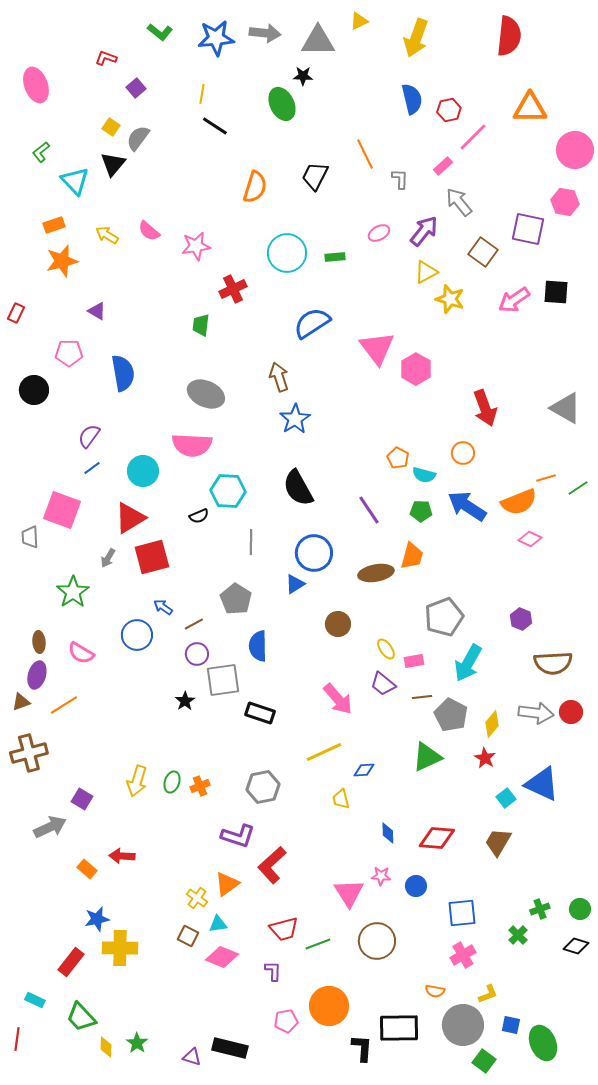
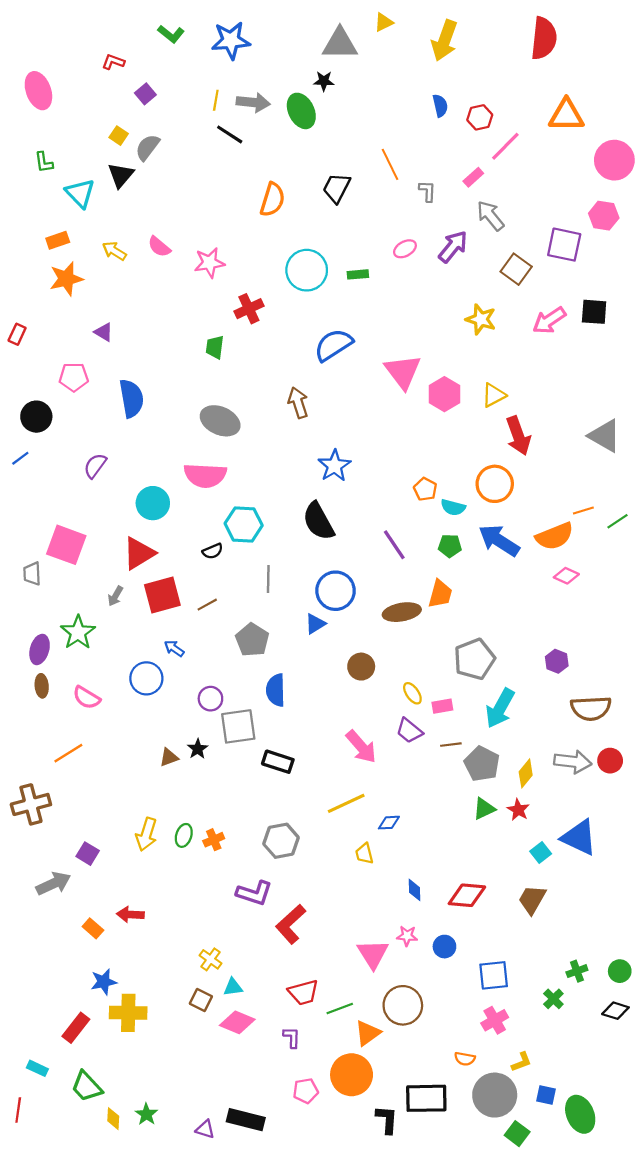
gray arrow: (265, 33) -> (253, 102), moved
blue semicircle: (412, 99) -> (440, 106), size x0.7
green L-shape: (41, 152) -> (44, 162), turned -60
yellow triangle: (426, 272) -> (494, 395), moved
blue star: (295, 419) -> (334, 466), moved
orange circle: (463, 453) -> (495, 484), size x1.5
blue line: (92, 468) -> (20, 458), moved
brown line: (194, 624) -> (207, 605), moved
purple ellipse: (37, 675) -> (40, 649), moved
brown triangle: (21, 702) -> (169, 757), moved
green triangle: (427, 757) -> (484, 809), moved, size x0.7
orange triangle: (227, 884) -> (368, 1033), moved

